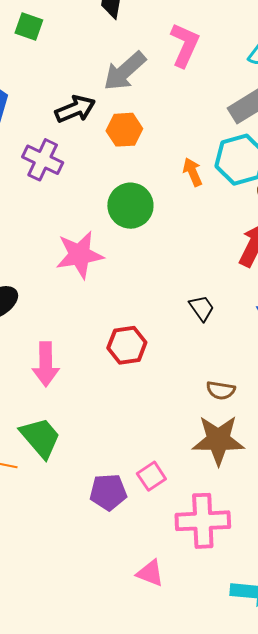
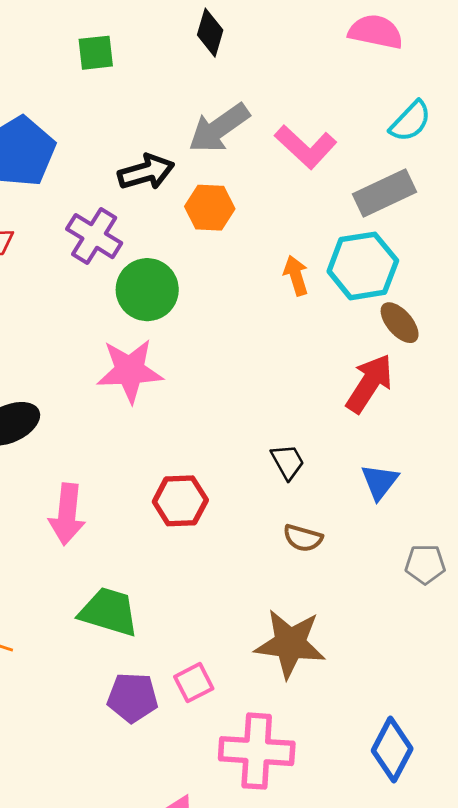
green square: (29, 26) -> (96, 53), turned -32
pink L-shape: (185, 45) -> (306, 147), moved, turned 102
green circle: (130, 206) -> (147, 290), moved
brown semicircle: (221, 390) -> (303, 538), moved
green trapezoid: (40, 438) -> (109, 612), moved, turned -39

